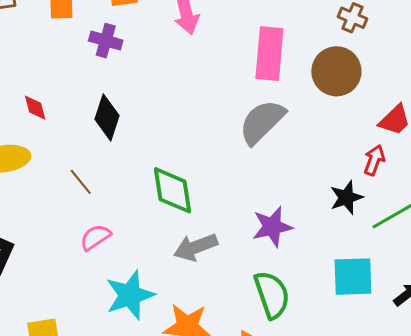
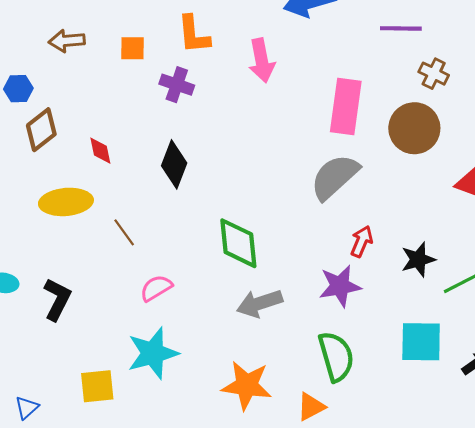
red arrow: (374, 160) -> (362, 241), moved
brown line: (81, 182) -> (124, 232), moved
cyan star: (130, 295) -> (153, 353), moved

